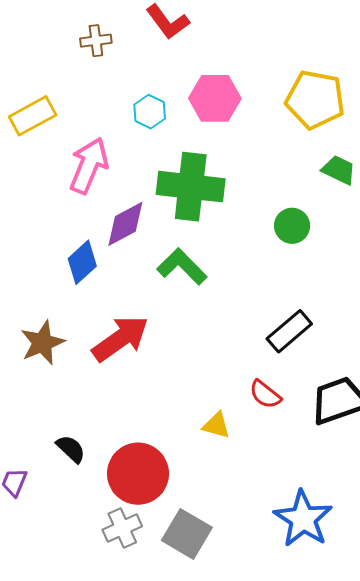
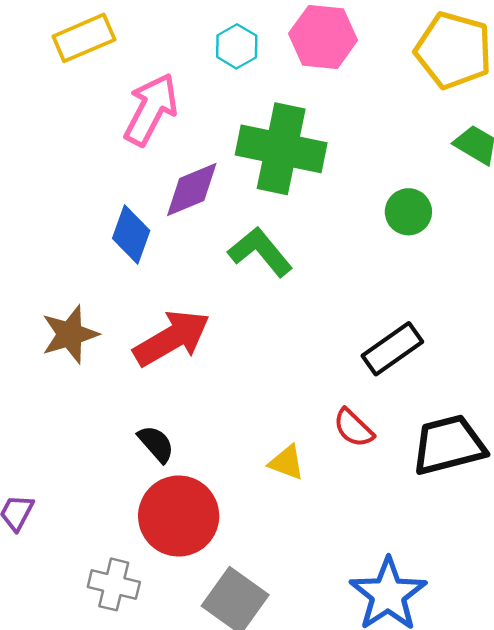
blue diamond: (82, 262) -> (131, 235), turned -33
black semicircle: (71, 449) -> (156, 444), moved
gray cross: (122, 528) -> (114, 584), moved, turned 33

